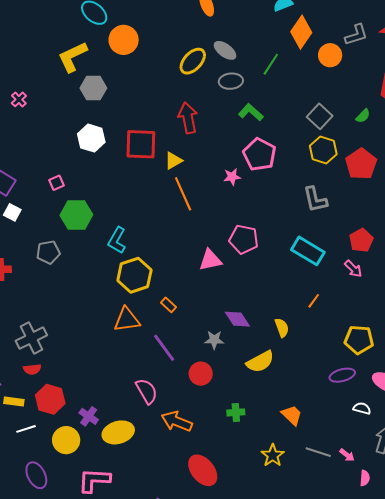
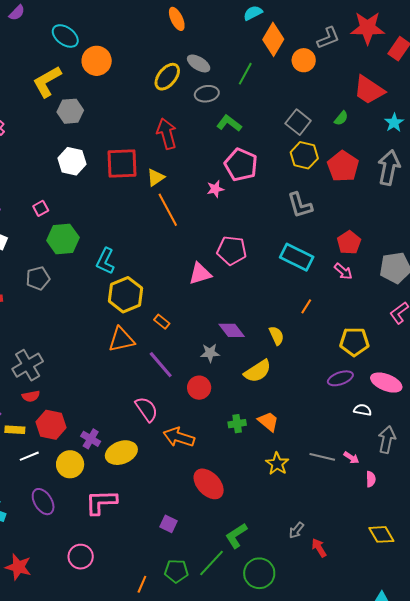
orange trapezoid: (292, 415) -> (268, 421), moved

